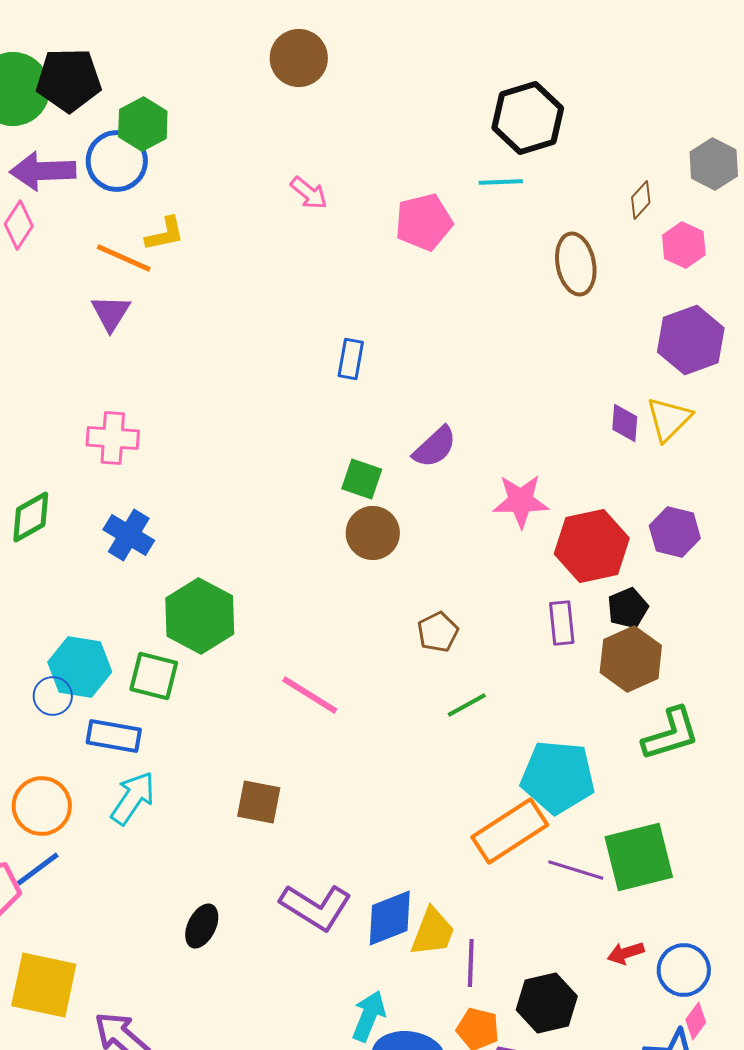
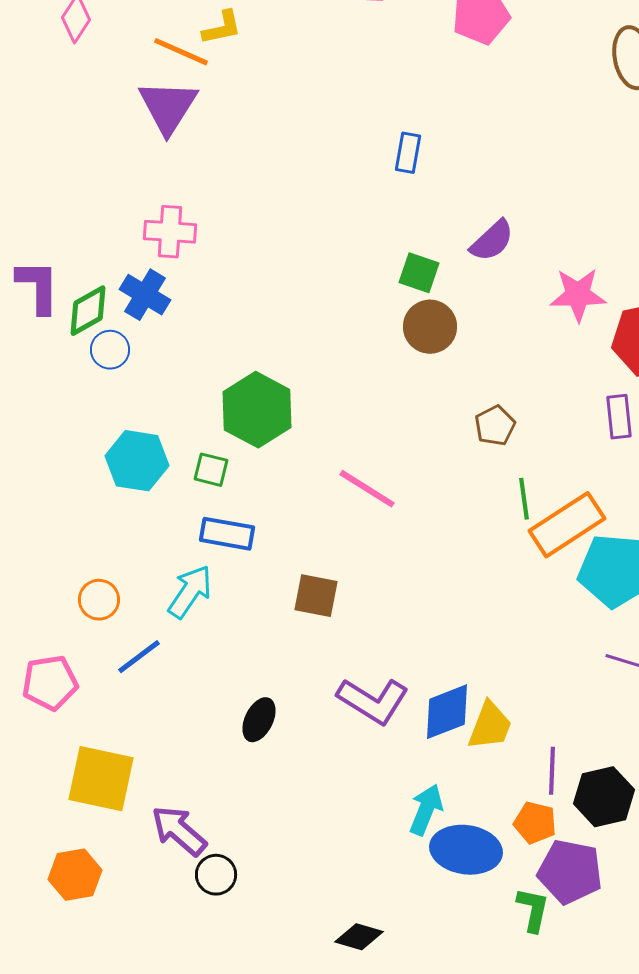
purple triangle: (111, 313) -> (168, 107), size x1.5
blue cross: (129, 535) -> (145, 295), moved
green square: (154, 676) -> (211, 470), size x0.7
blue circle: (53, 696) -> (110, 350), moved
green line: (467, 705) -> (524, 499), turned -69
blue rectangle: (114, 736) -> (227, 534), moved
orange circle: (42, 806) -> (99, 600), size x0.7
orange rectangle: (510, 831) -> (567, 525), moved
blue line: (38, 869) -> (139, 657), moved
purple line: (471, 963) -> (552, 771), moved

